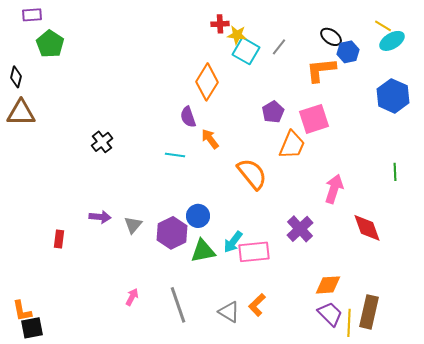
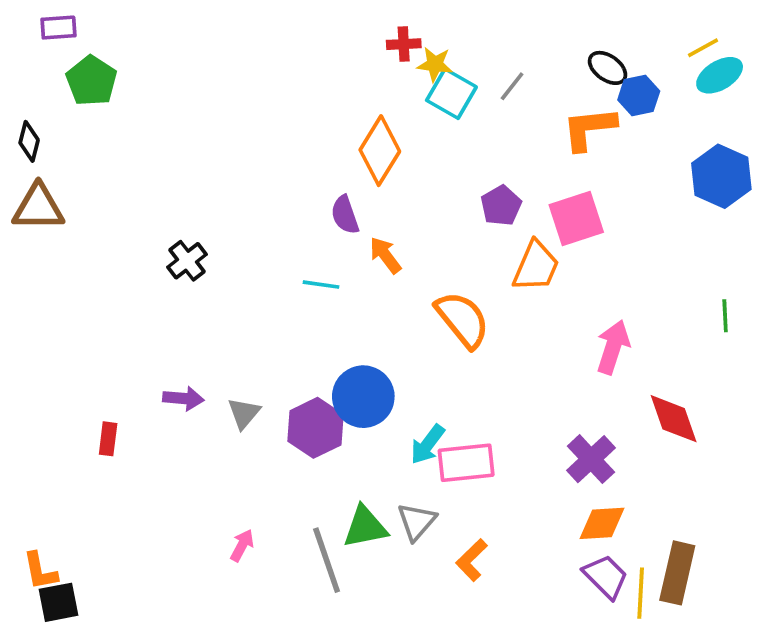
yellow line: (383, 26) -> (703, 48), turned -60
blue circle: (198, 216) -> (363, 397), size x1.4
purple cross: (300, 229) -> (591, 459), moved
green triangle: (203, 251) -> (365, 527), moved
gray triangle: (229, 312) -> (417, 522), moved, turned 40

